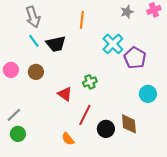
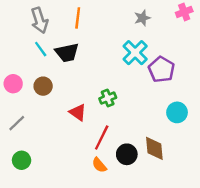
gray star: (127, 12) -> (142, 18), moved
orange line: (82, 20) -> (78, 18), moved
gray line: (14, 115) -> (17, 123), moved
orange semicircle: (68, 139) -> (99, 165), moved

